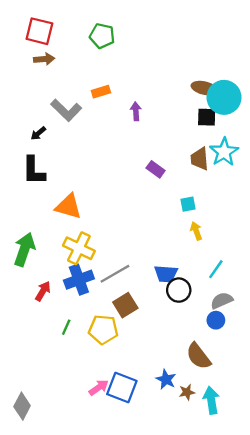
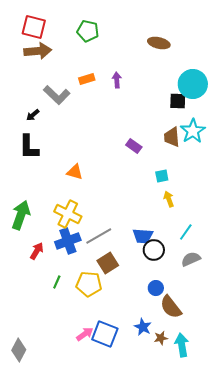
brown arrow: (44, 59) -> (38, 51), size x1.5
brown ellipse: (204, 88) -> (159, 43), moved
purple arrow: (136, 111) -> (117, 80), moved
orange triangle: (68, 206) -> (75, 172), moved, size x0.7
blue circle: (216, 320) -> (156, 288), moved

